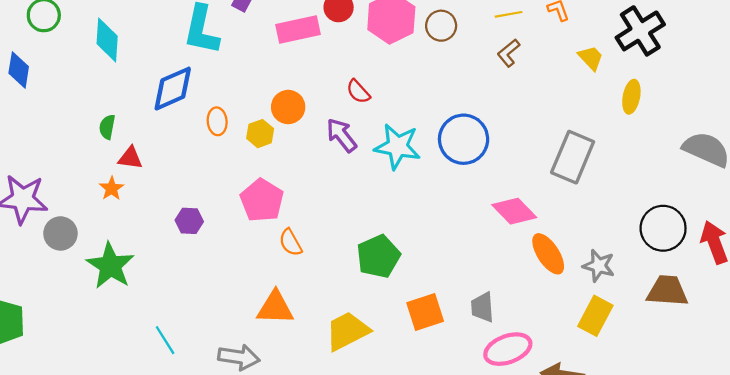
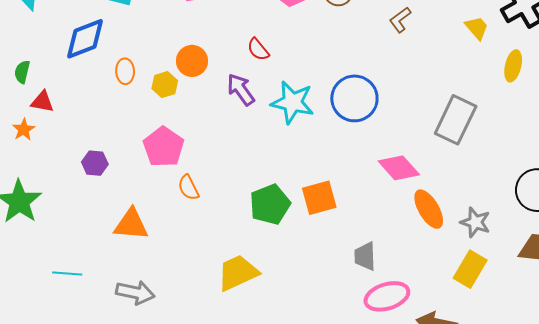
orange triangle: (275, 308) -> (131, 224), moved
orange square: (425, 312) -> (319, 198), moved
cyan line: (165, 340) -> (67, 273), turned -56

